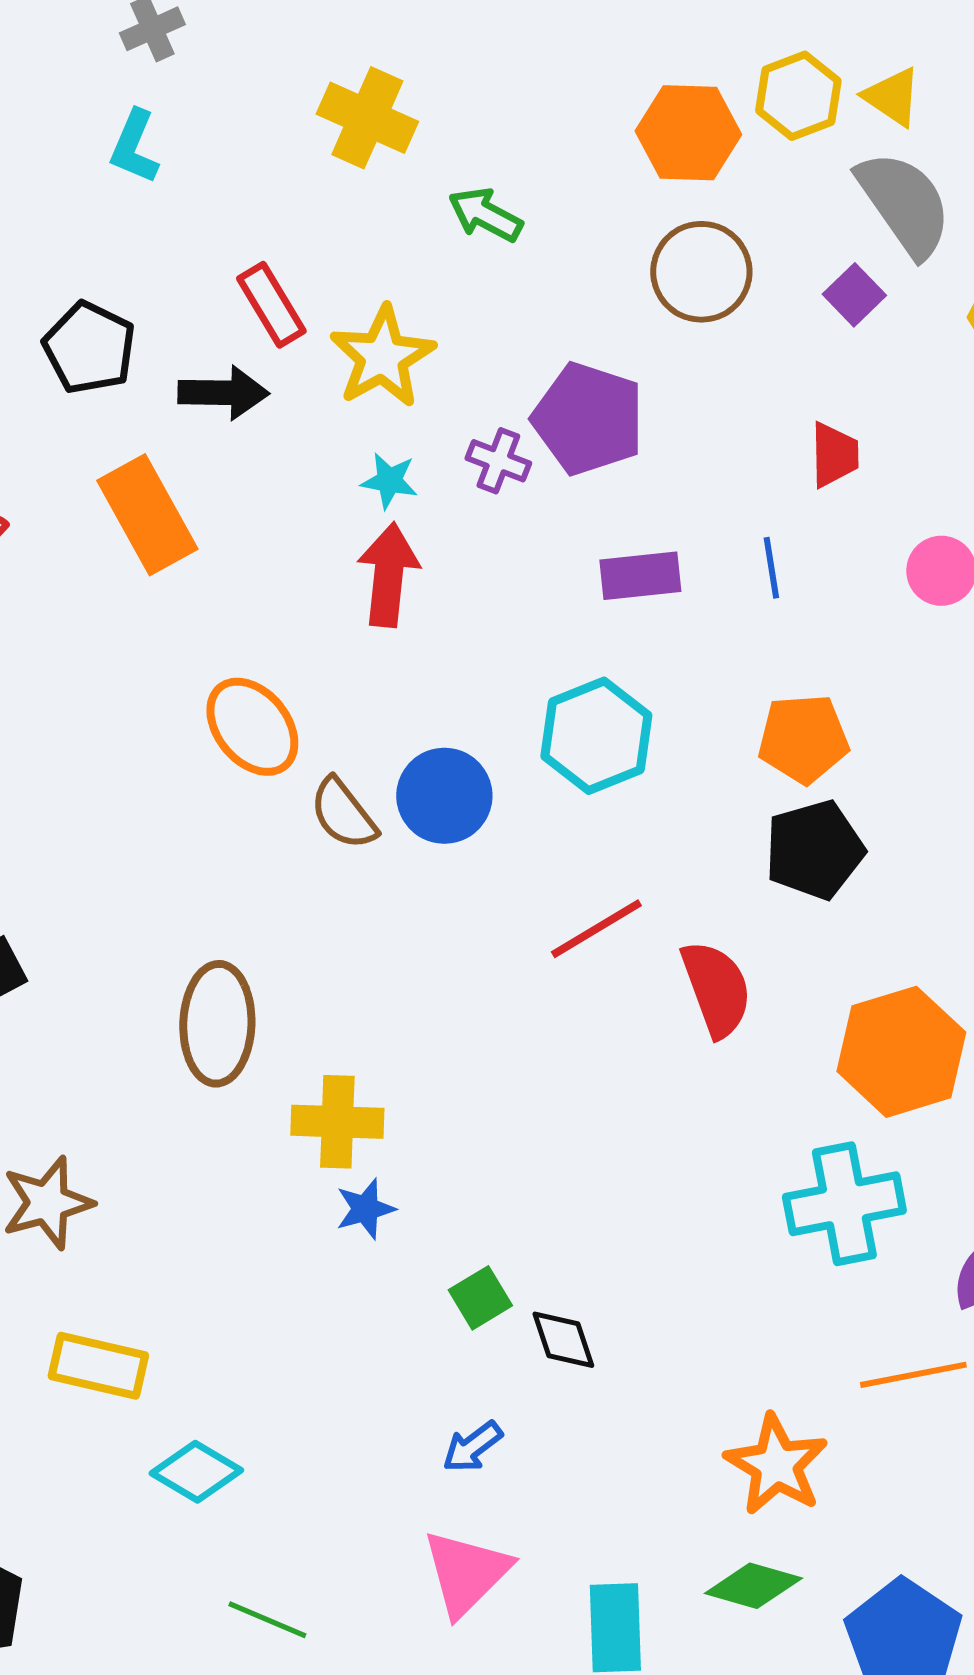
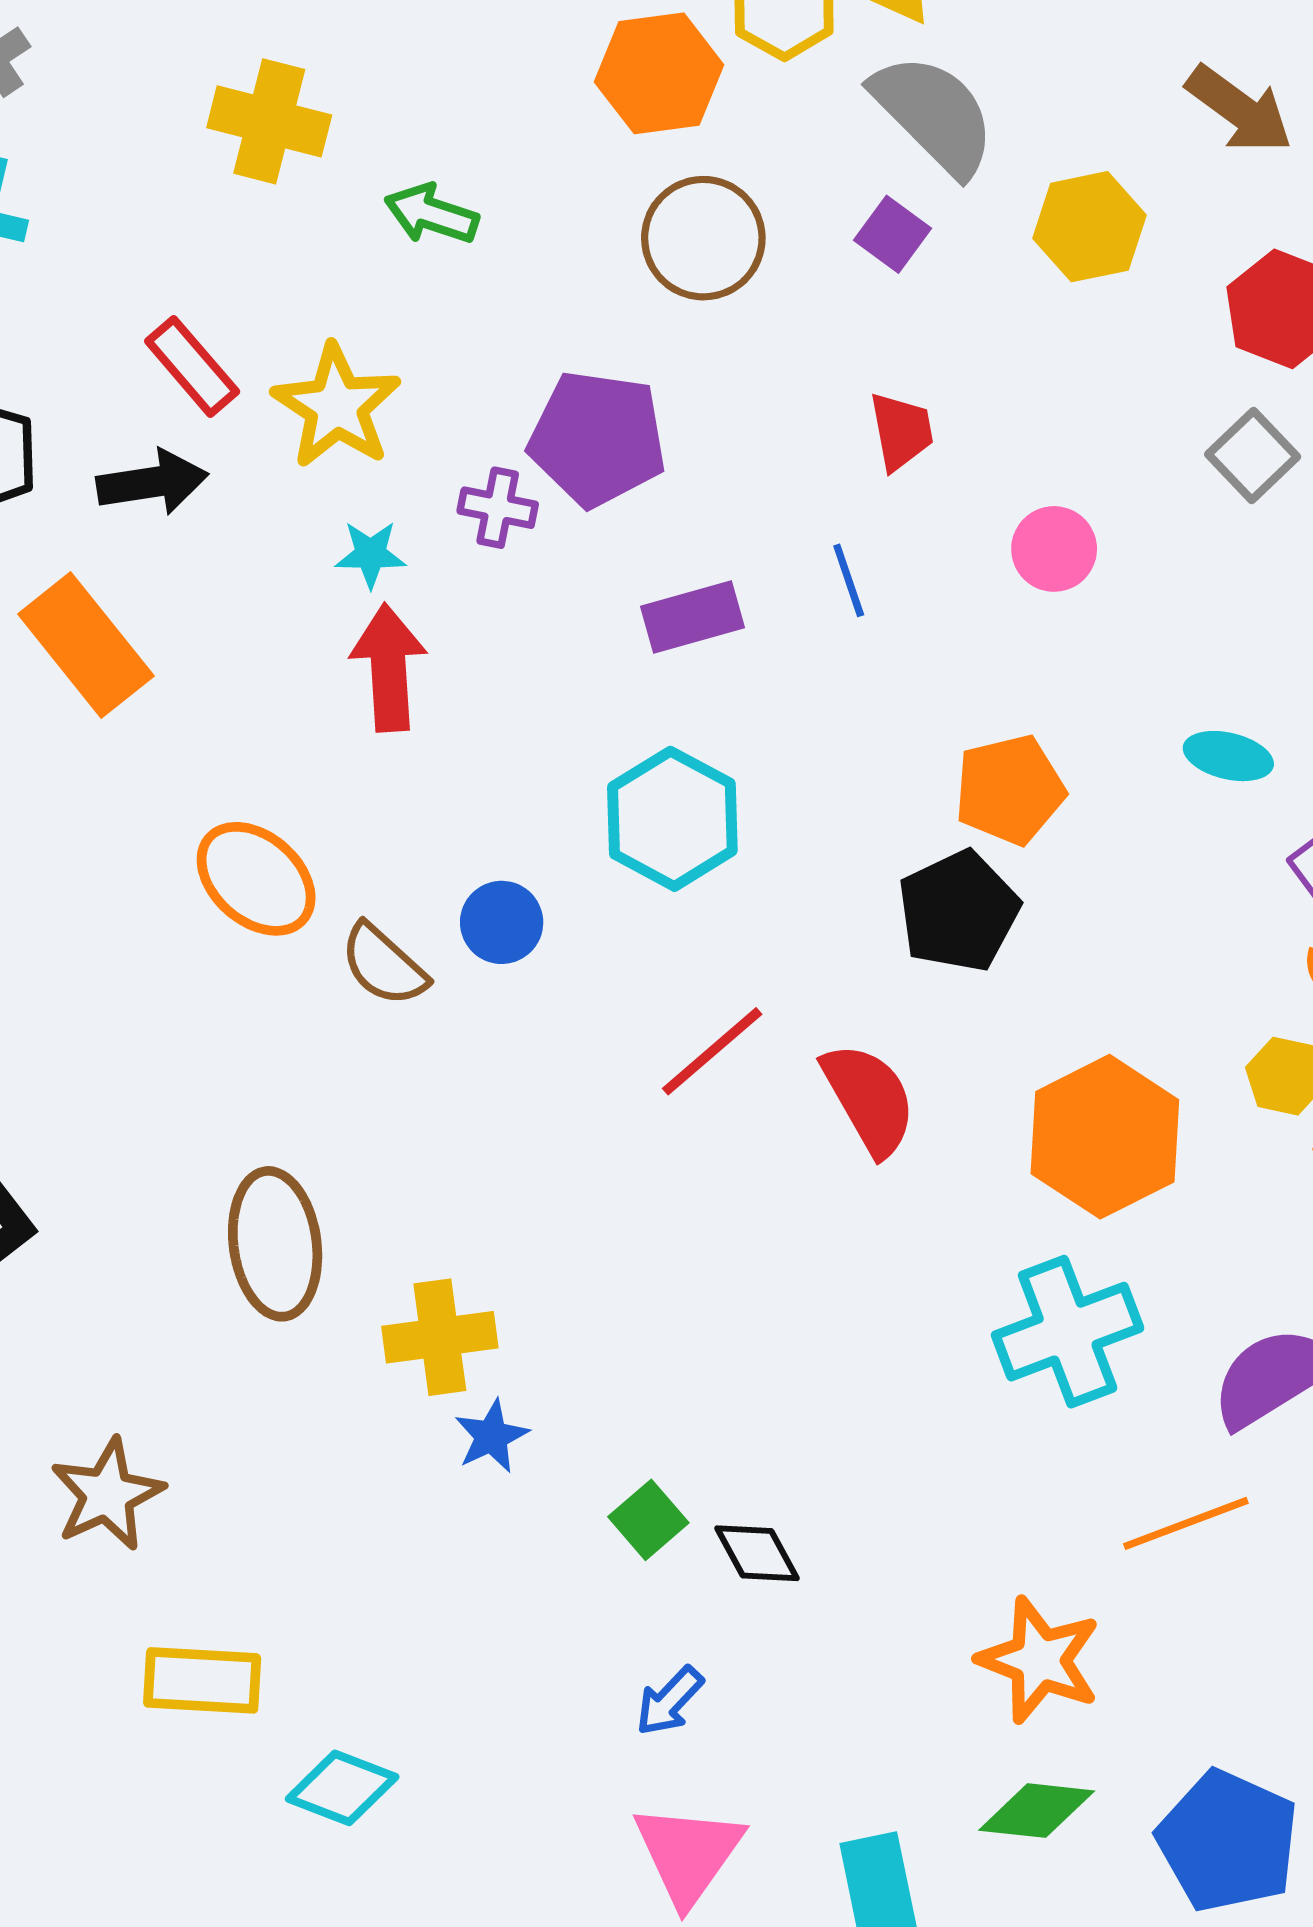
orange pentagon: (803, 739) -> (1010, 790), moved
blue circle: (444, 796) -> (502, 922), size x0.7

